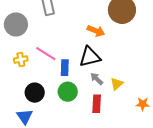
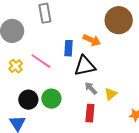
yellow cross: (21, 60) -> (16, 66), turned -32
blue rectangle: (65, 68) -> (68, 48), moved
green circle: (68, 92) -> (51, 99), moved

